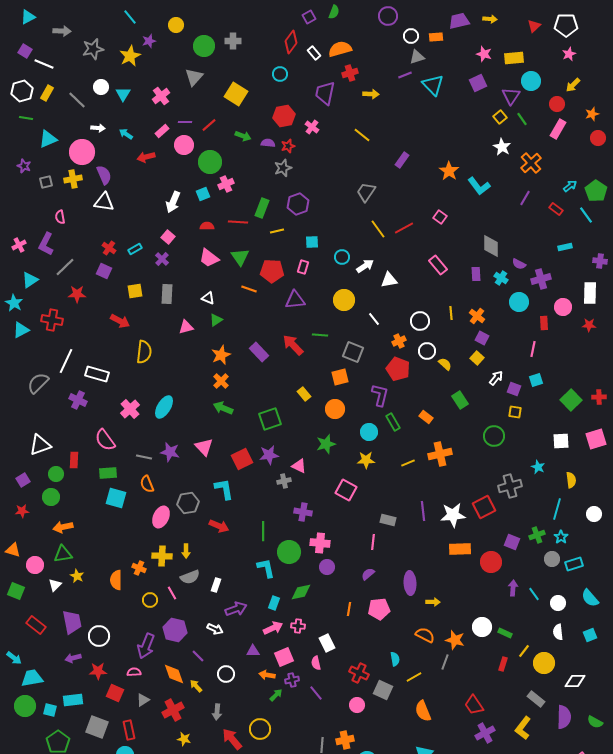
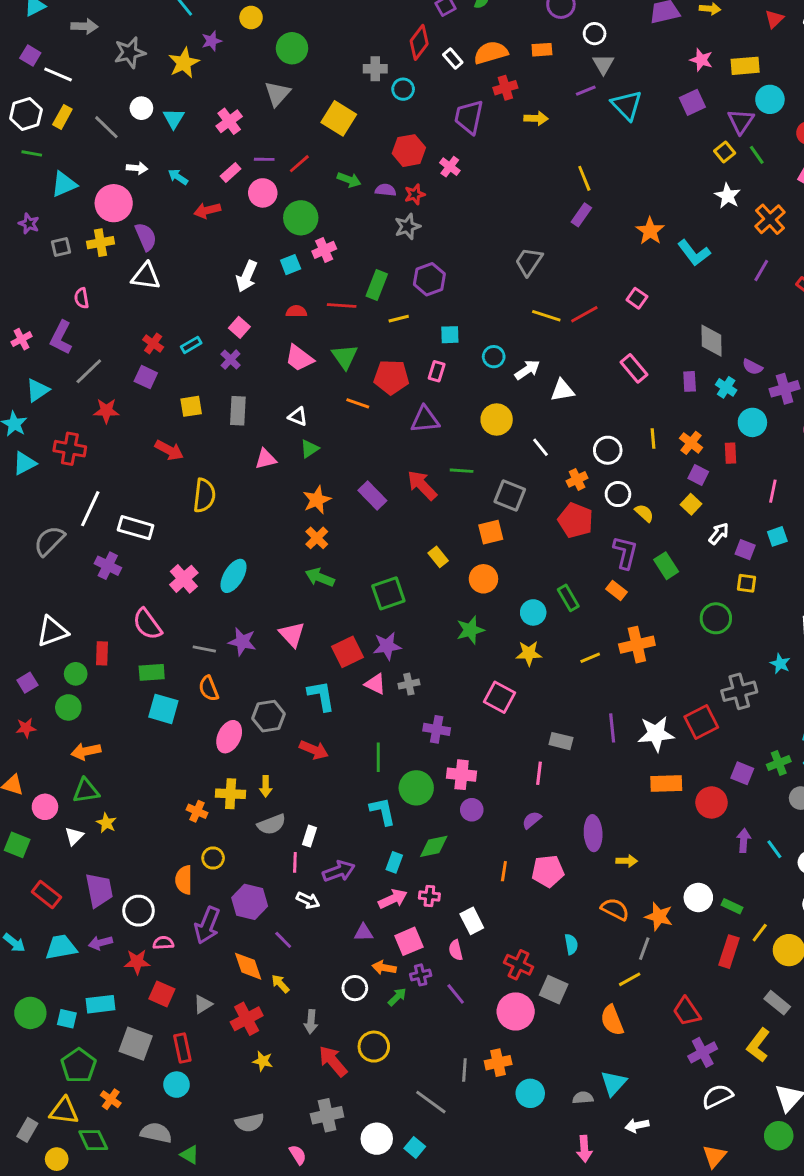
orange rectangle: (436, 37) -> (542, 50), moved
gray cross: (233, 41) -> (375, 69), moved
gray triangle: (417, 57) -> (603, 64), turned -42
yellow line: (362, 135) -> (584, 178), moved, turned 30
yellow line: (378, 229) -> (546, 316), turned -36
red rectangle: (544, 323) -> (730, 453), moved
purple L-shape: (380, 395) -> (625, 553), moved
pink triangle: (299, 466) -> (375, 684), moved
orange semicircle: (116, 580) -> (184, 880), moved
pink line: (172, 593) -> (295, 862), moved, turned 32
red rectangle: (503, 664) -> (729, 952), size x1.5
pink semicircle: (134, 672) -> (163, 943), moved
white circle: (226, 674) -> (355, 988), moved
yellow line: (414, 677) -> (630, 979), moved
cyan trapezoid: (32, 678) -> (61, 947), moved
pink circle: (357, 705) -> (516, 1011), size x1.6

